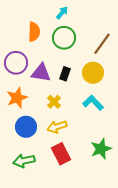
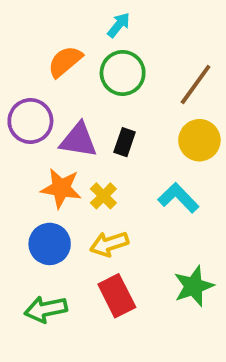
orange semicircle: (34, 32) -> (65, 61), turned -132
yellow circle: (93, 73) -> (199, 140), moved
orange star: (17, 98) -> (61, 188), moved, turned 30

